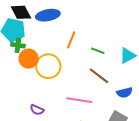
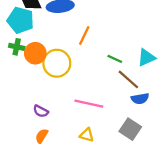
green cross: (18, 45) -> (17, 47), moved
green line: (98, 51) -> (115, 59), moved
brown line: (99, 76) -> (128, 79), moved

